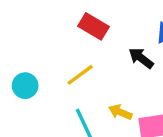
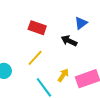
yellow arrow: (120, 112) -> (63, 75), turned 112

